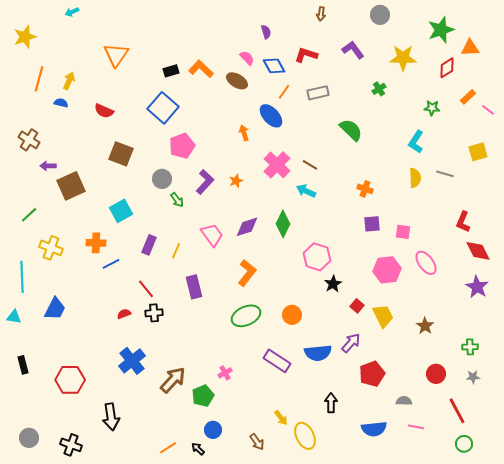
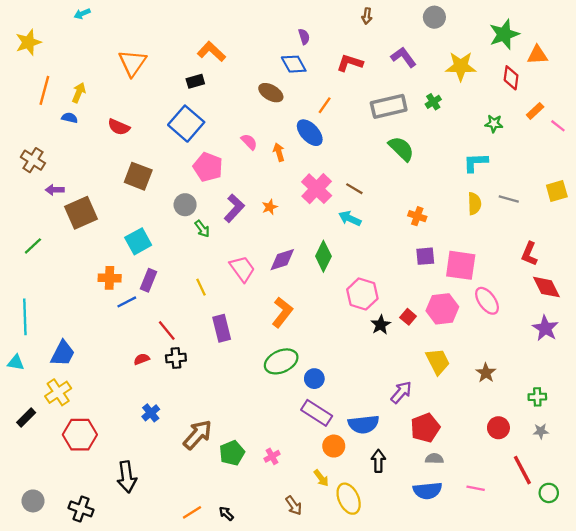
pink semicircle: (247, 58) -> (249, 142), moved
blue diamond: (274, 66) -> (294, 64), moved
red diamond: (447, 68) -> (511, 78), turned -50
orange L-shape: (201, 69) -> (211, 51), moved
gray rectangle: (318, 93) -> (389, 106), moved, size x1.4
cyan L-shape: (416, 142) -> (476, 162), turned 55
pink pentagon: (182, 146) -> (208, 167), turned -30
yellow square: (478, 152) -> (557, 191), moved
pink square: (403, 232) -> (461, 265), size x1.8
purple rectangle: (149, 245) -> (148, 280), moved
yellow cross: (51, 248) -> (58, 392), moved, turned 35
yellow line: (176, 251) -> (201, 287), turned -49
red square: (357, 306) -> (408, 317), moved
orange circle: (292, 315) -> (334, 446), moved
blue semicircle: (318, 353) -> (363, 424), moved
blue cross: (132, 361) -> (151, 413), size x0.6
black rectangle: (23, 365) -> (26, 417), turned 60
pink cross: (225, 373) -> (272, 456), moved
gray semicircle: (404, 401) -> (434, 459), moved
blue circle: (213, 430) -> (314, 379), moved
green circle: (464, 444) -> (549, 493), moved

